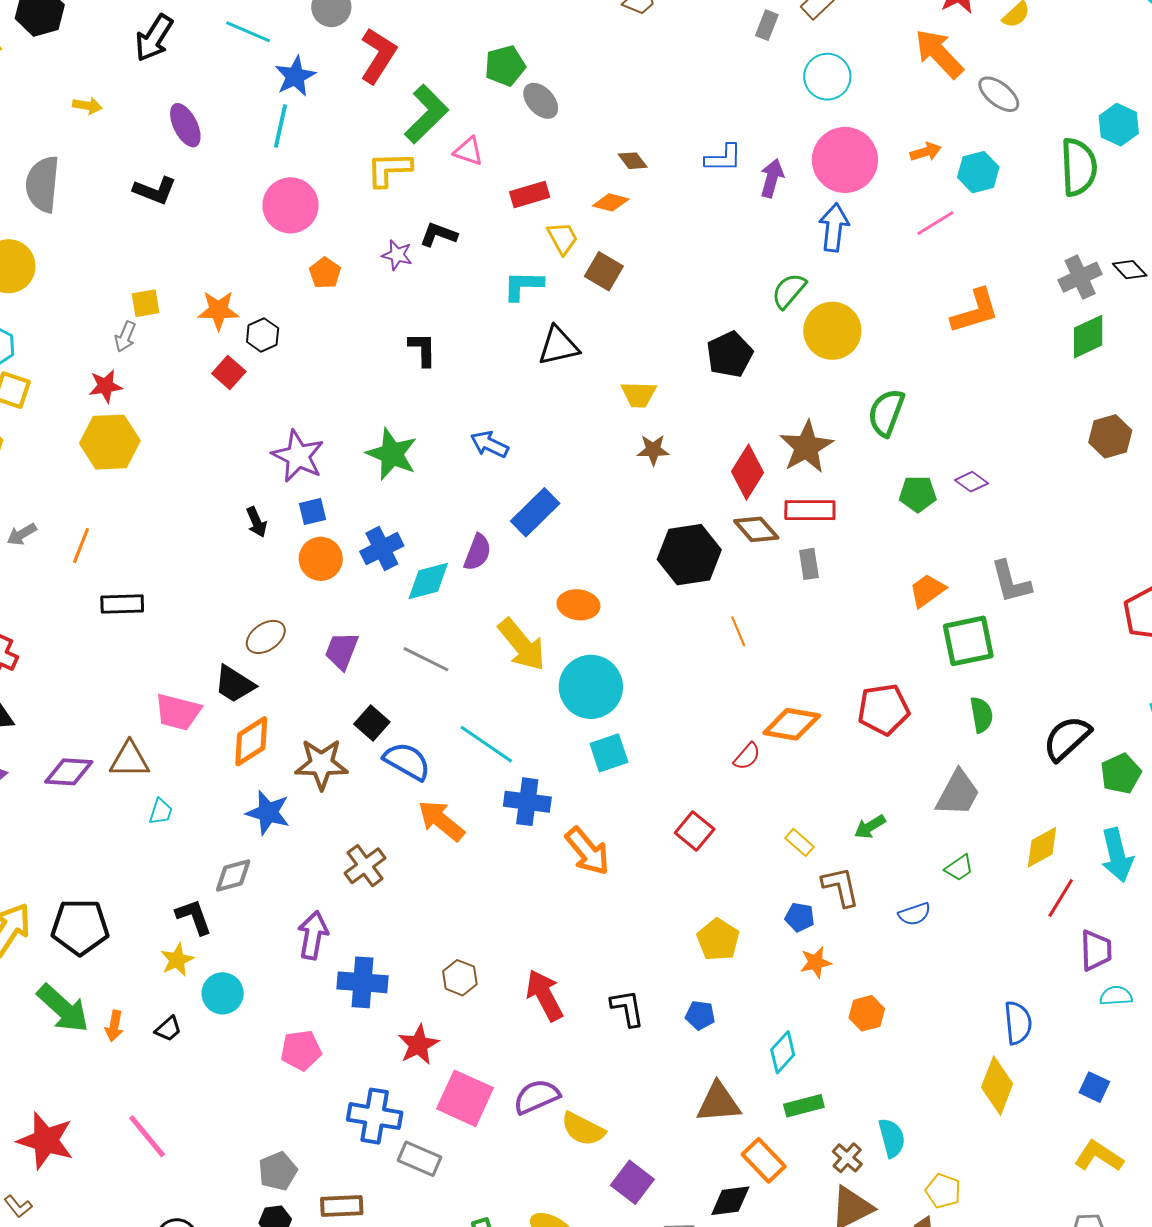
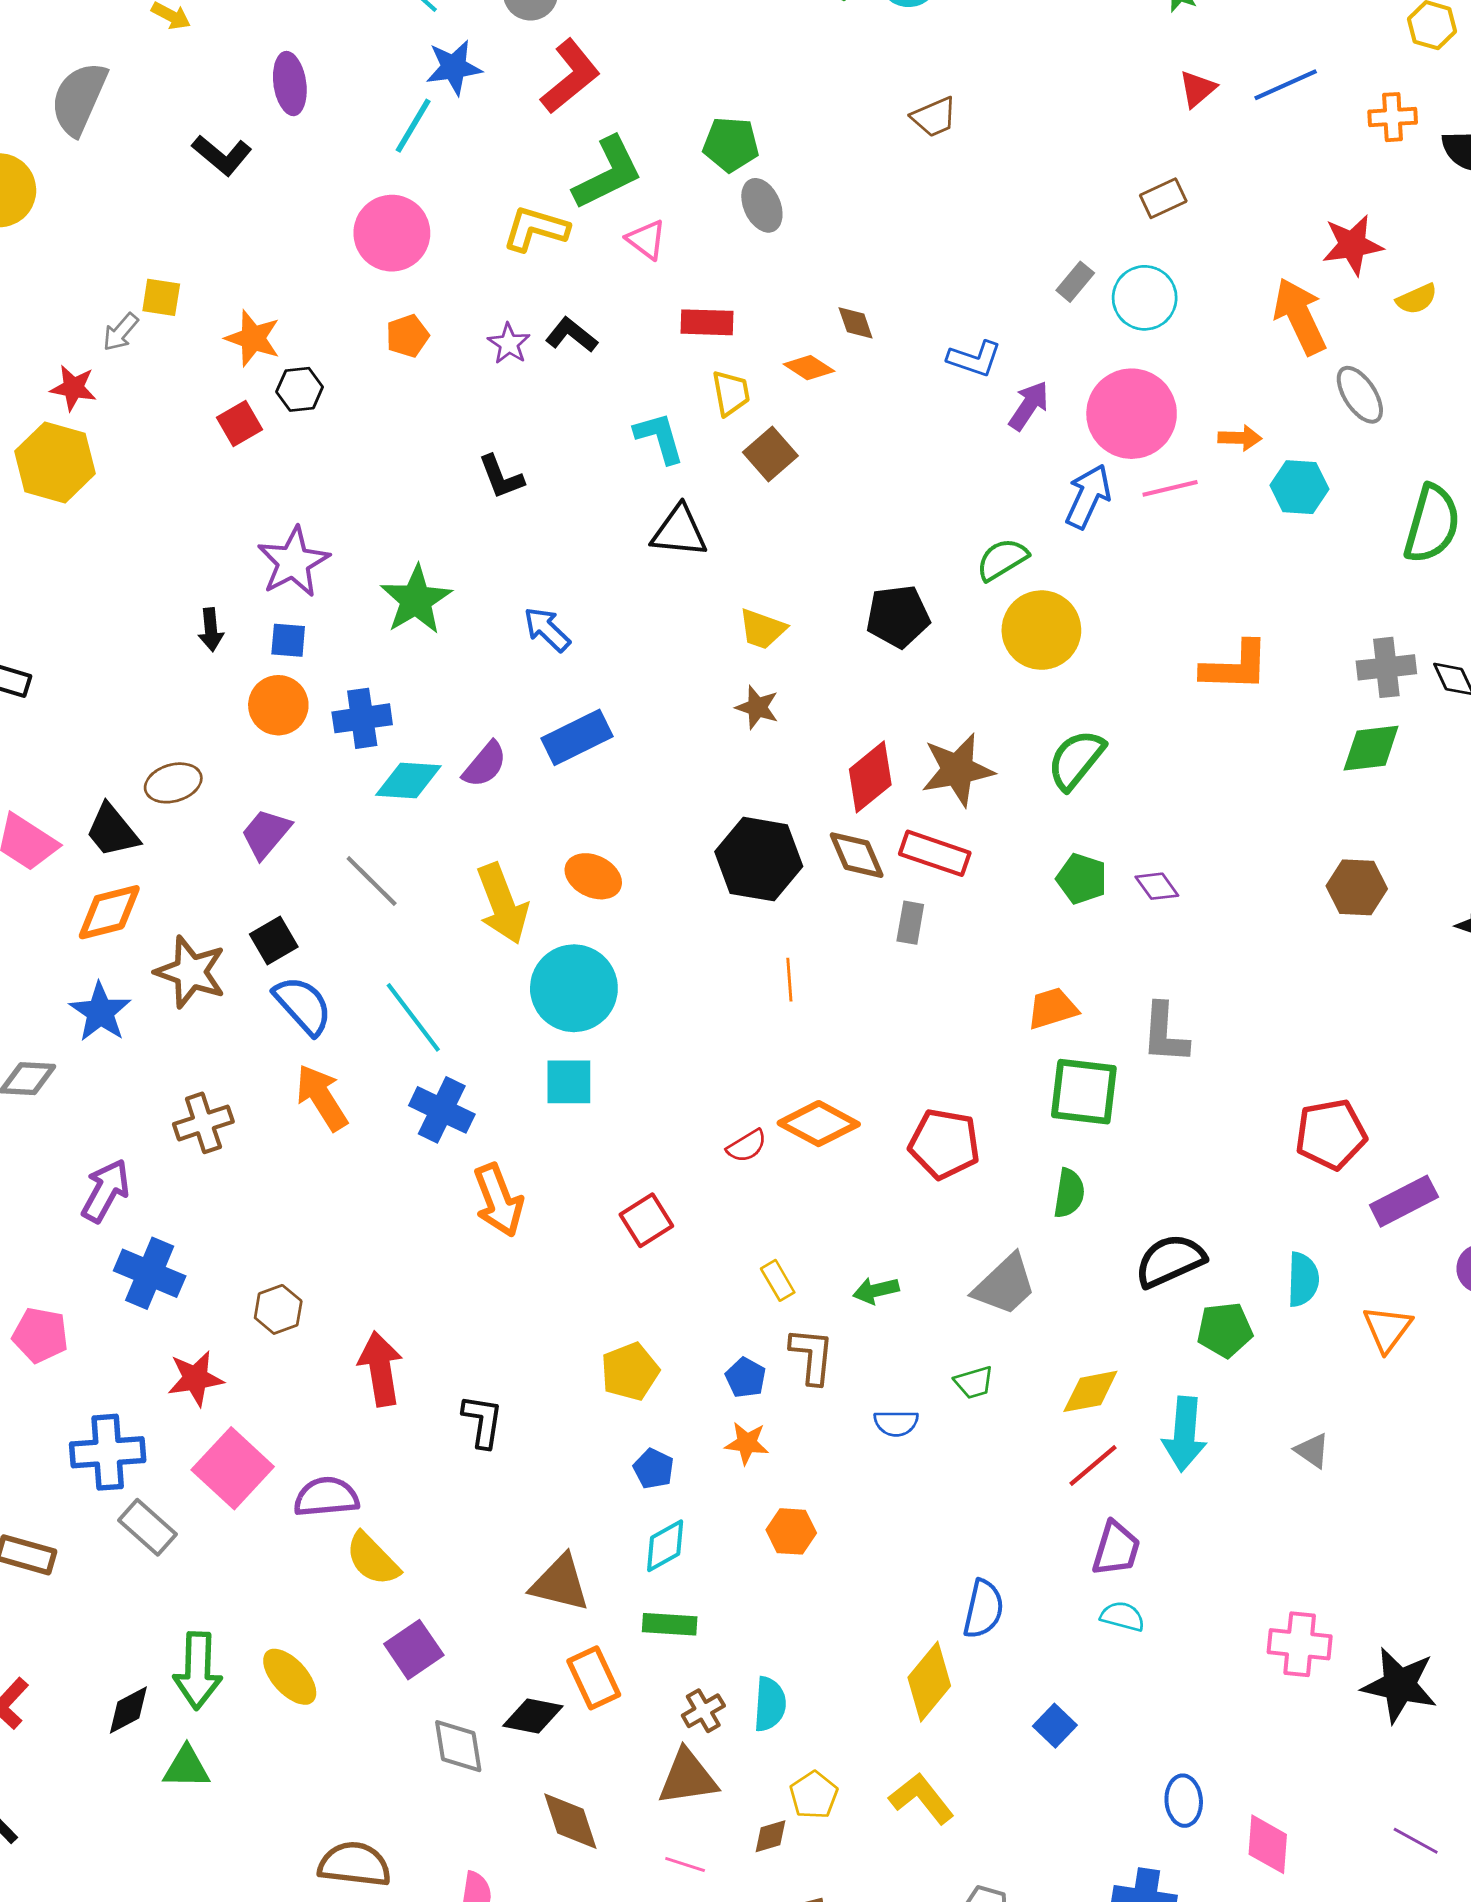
gray rectangle: (767, 25) -> (1075, 282), moved
pink line: (935, 223) -> (1170, 488), moved
cyan L-shape: (523, 285) -> (659, 438), turned 54
black L-shape: (422, 349) -> (501, 477), turned 141
blue pentagon: (700, 1015) -> (653, 1469), moved
blue cross: (375, 1116) -> (108, 1452), turned -32
yellow L-shape: (1099, 1156) -> (922, 1798), moved

